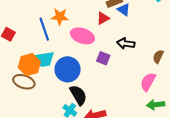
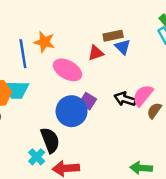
black arrow: (126, 44) -> (125, 99), moved
blue circle: (68, 69) -> (72, 111), moved
pink semicircle: (148, 82) -> (143, 95), moved

